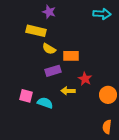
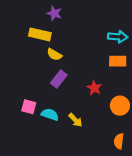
cyan arrow: (102, 14) -> (118, 37), moved
orange rectangle: (71, 56) -> (118, 61), moved
purple rectangle: (53, 71) -> (59, 79), turned -35
yellow arrow: (68, 91) -> (75, 120), moved, turned -136

